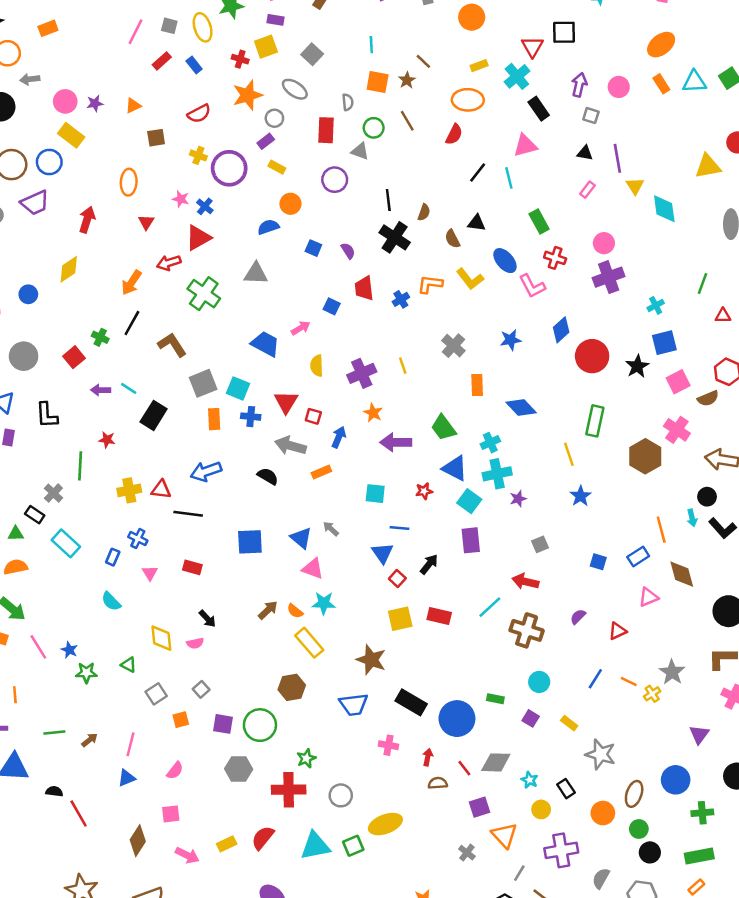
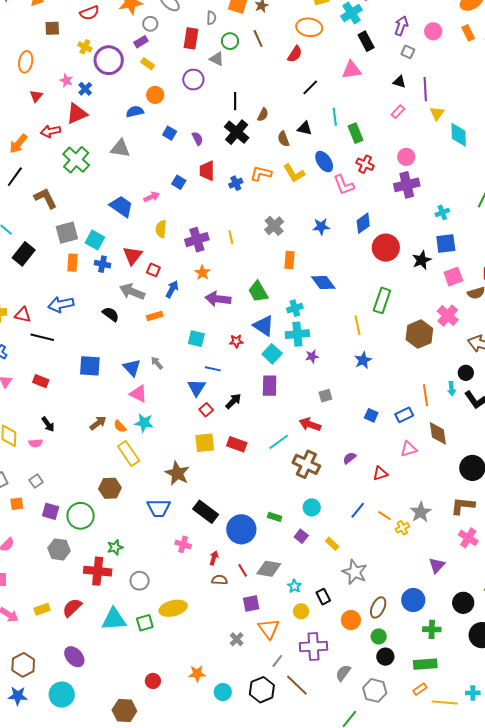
cyan line: (509, 178) -> (335, 117), moved

